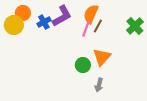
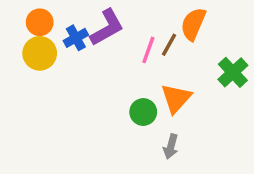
orange semicircle: (91, 14) -> (193, 24), moved
yellow circle: (14, 25) -> (40, 53), moved
green cross: (135, 26) -> (233, 72), moved

